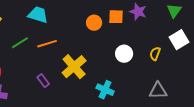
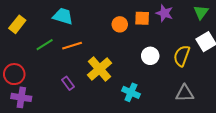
yellow semicircle: (155, 54) -> (182, 56), size x1.5

